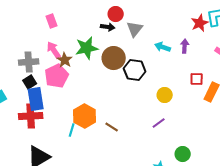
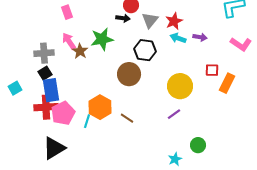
red star: (200, 23) -> (174, 21), moved
purple arrow: (185, 46) -> (200, 37), turned 96
brown circle: (114, 58) -> (129, 74), moved
black hexagon: (135, 70) -> (145, 50), moved
pink pentagon: (57, 76) -> (63, 113), moved
yellow circle: (165, 95) -> (180, 86), size x1.6

